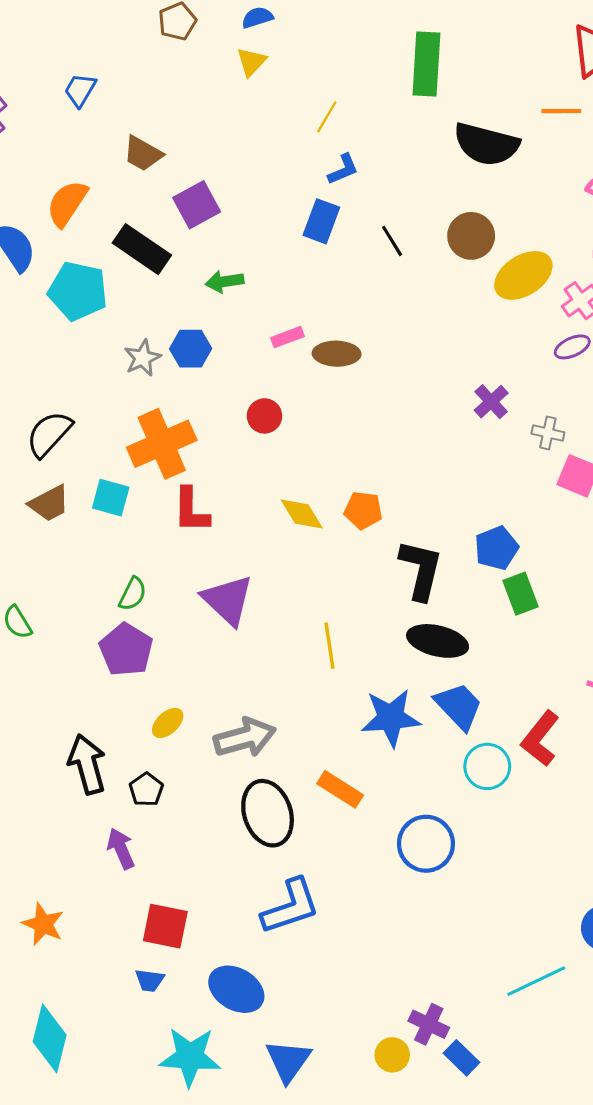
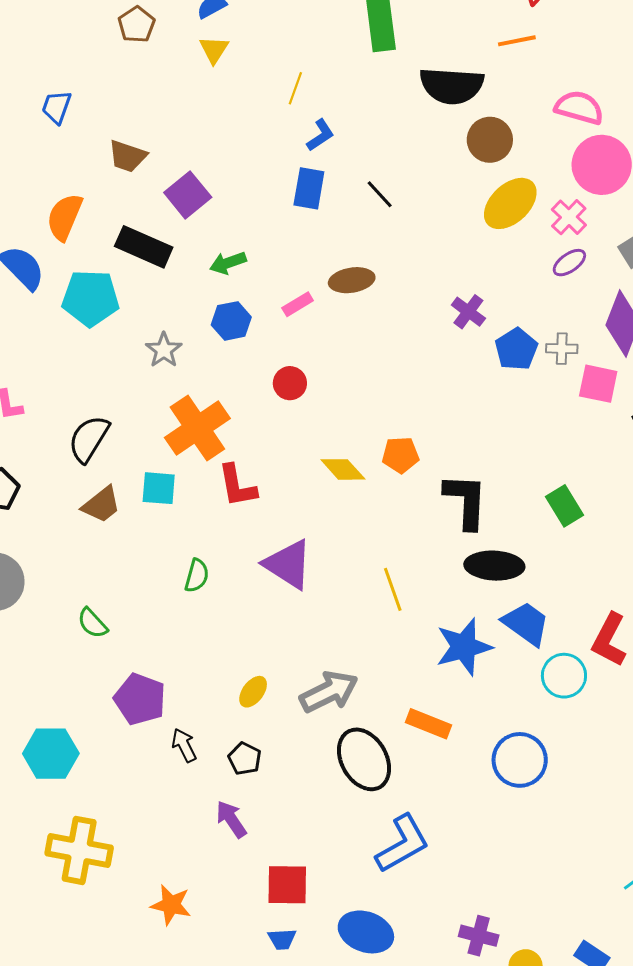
brown circle: (471, 236) -> (490, 140), moved
blue hexagon: (191, 349) -> (231, 321), moved
brown ellipse: (337, 354) -> (352, 280), moved
purple cross: (491, 402) -> (468, 312), moved
blue pentagon: (496, 548) -> (516, 349), moved
purple pentagon: (126, 650) -> (140, 699), moved
black arrow: (87, 764) -> (184, 745), size x0.6
purple cross: (429, 1024) -> (479, 936), moved

